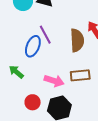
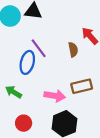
brown semicircle: (77, 40) -> (73, 50), size x0.6
red circle: (33, 102) -> (24, 123), moved

